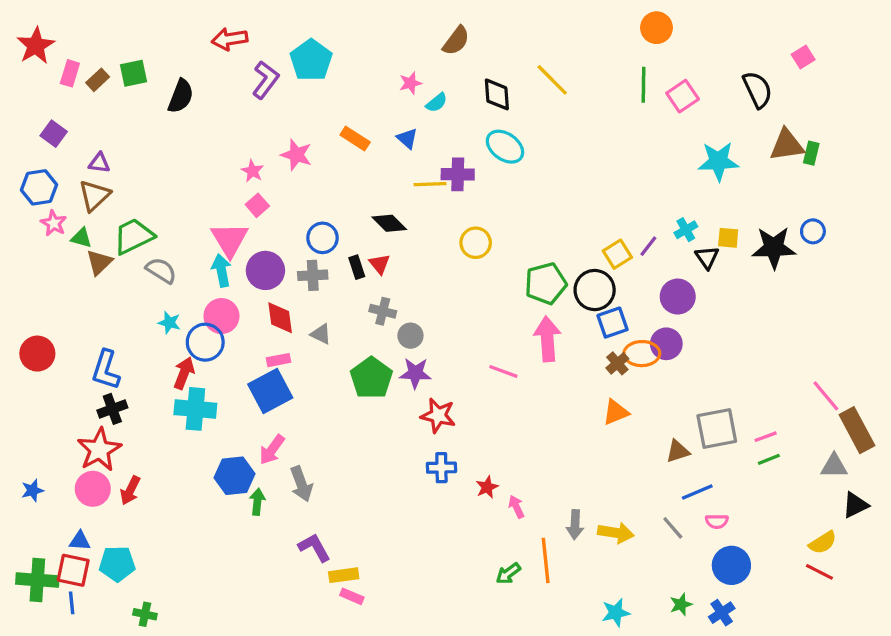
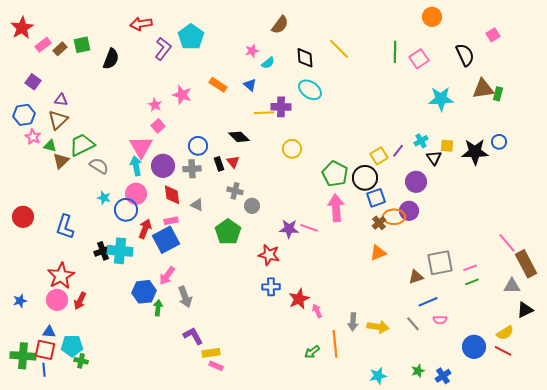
orange circle: (656, 28) -> (432, 17), moved
pink rectangle: (70, 73) -> (43, 45), turned 35
green pentagon: (546, 283) -> (335, 174), turned -30
red arrow: (184, 373) -> (145, 229), moved
purple star: (415, 373) -> (289, 229), moved
black cross: (112, 409) -> (103, 251), moved
red star: (487, 487) -> (299, 299), size x1.5
blue circle: (731, 565) -> (474, 347), moved
green cross: (145, 614) -> (81, 361), moved

